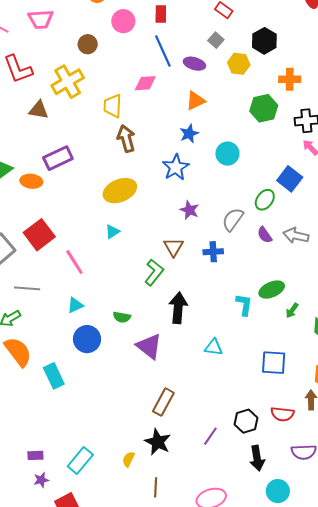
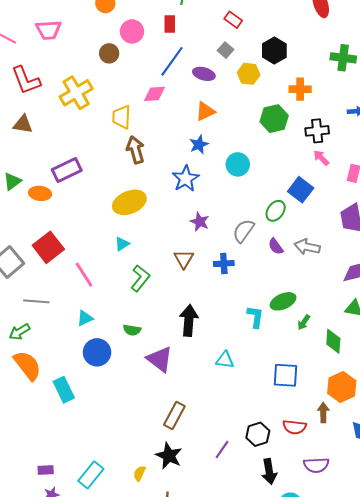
brown circle: (88, 44) -> (109, 53), moved
blue line: (163, 51) -> (172, 61), turned 60
brown triangle: (39, 110) -> (23, 124), moved
green L-shape: (154, 272) -> (140, 278), moved

